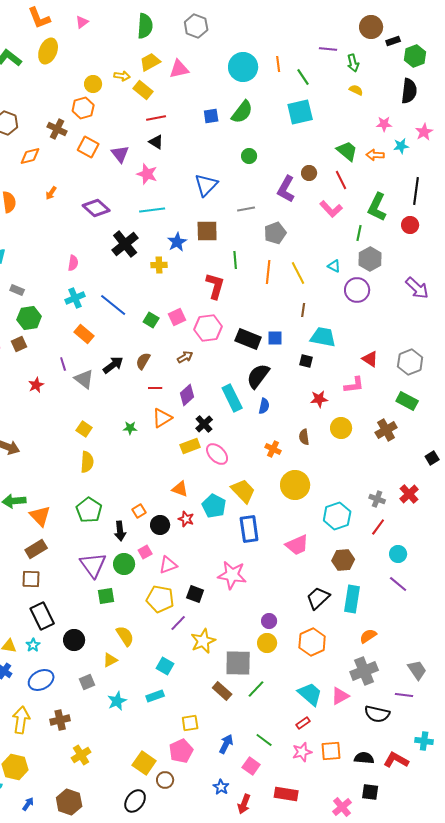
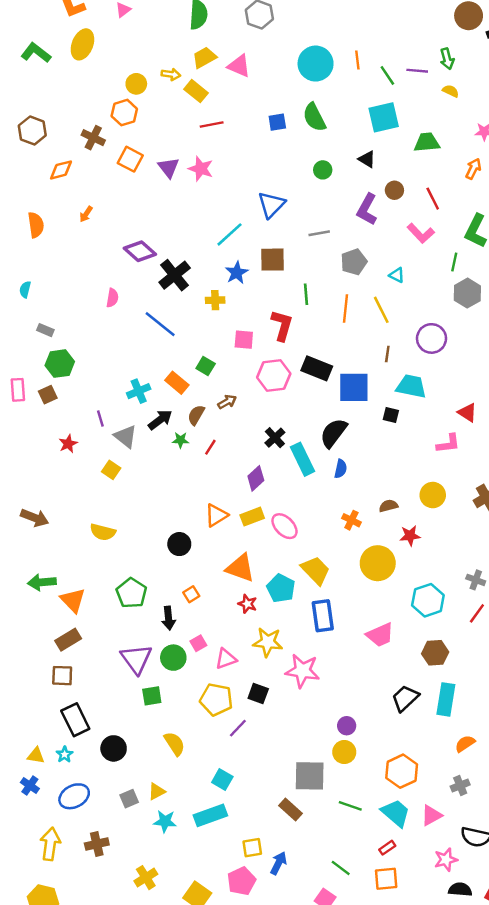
purple line: (328, 49) -> (417, 71), moved
pink triangle: (179, 69) -> (239, 66), turned 35
green semicircle: (242, 112) -> (314, 117), turned 115
black triangle: (156, 142) -> (367, 159), moved
green trapezoid: (347, 151) -> (427, 142), moved, turned -45
orange arrow: (375, 155) -> (473, 169), turned 114
pink star: (147, 174) -> (201, 169), moved
purple diamond: (96, 208) -> (140, 251), moved
cyan line: (152, 210) -> (229, 234), moved, turned -35
cyan triangle: (334, 266) -> (397, 275), moved
purple circle: (357, 290) -> (432, 338), moved
cyan cross: (75, 298) -> (139, 391), moved
blue line: (113, 305) -> (160, 324), moved
pink square: (177, 317) -> (244, 340), moved, turned 30
orange rectangle: (84, 334) -> (177, 383), moved
blue square: (275, 338) -> (354, 387), size x1.8
black rectangle: (248, 339) -> (317, 368), moved
brown arrow: (185, 357) -> (227, 402), moved
red line: (155, 388) -> (210, 447), turned -56
purple diamond: (187, 395) -> (256, 478), moved
red star: (319, 399) -> (410, 536), moved
orange triangle: (162, 418) -> (216, 515), moved
black cross: (204, 424) -> (275, 438), moved
green star: (130, 428) -> (180, 440), moved
yellow square: (84, 429) -> (111, 470), moved
brown semicircle: (304, 437) -> (388, 506), turned 84
yellow semicircle: (87, 462) -> (103, 532), moved, turned 100
orange triangle: (180, 489) -> (240, 568), size x1.5
black circle: (160, 525) -> (179, 544), moved
yellow star: (203, 641) -> (268, 642), moved, turned 30
orange hexagon: (312, 642) -> (402, 771), moved
yellow triangle: (110, 660) -> (157, 791), moved
gray cross: (364, 671) -> (460, 785), size x0.6
green line: (256, 689) -> (350, 806), moved, turned 66
cyan rectangle: (155, 696) -> (210, 815), size x1.5
cyan star: (117, 701) -> (165, 821), turned 30
blue arrow: (226, 744) -> (279, 863), moved
orange square: (331, 751) -> (386, 879), moved
pink star: (302, 752) -> (446, 860), moved
yellow cross: (81, 755) -> (146, 878), moved

